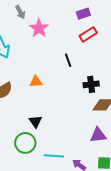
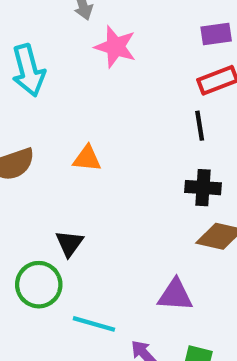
pink star: (39, 28) -> (115, 47), turned -30
black line: (68, 60) -> (200, 126), moved
purple triangle: (98, 135) -> (175, 295), moved

